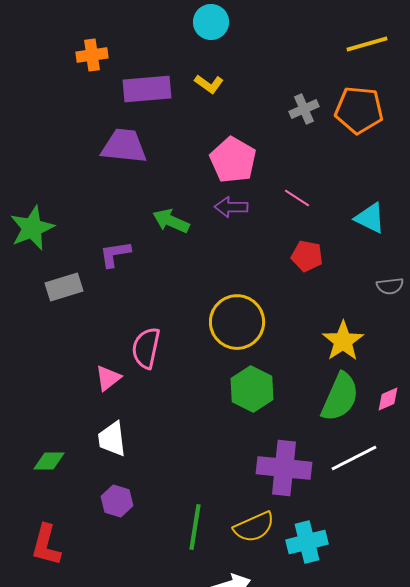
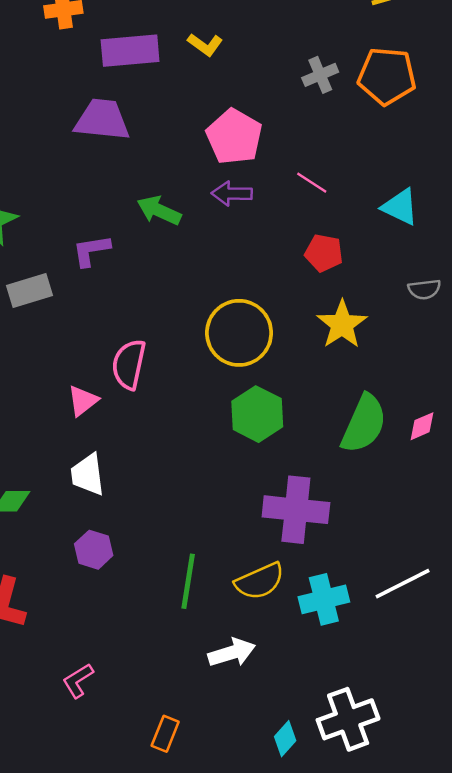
yellow star: (343, 341) -> (342, 324), moved
white line: (354, 458) -> (403, 584), moved

